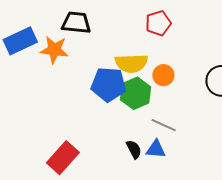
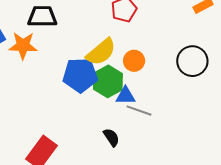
yellow semicircle: (131, 63) -> (101, 52), turned -32
blue triangle: (156, 149) -> (125, 96), moved

